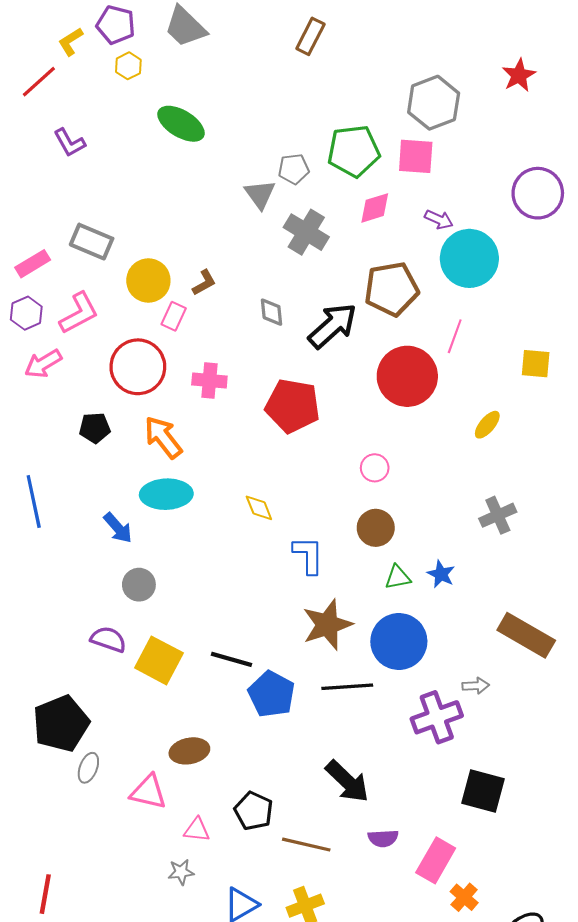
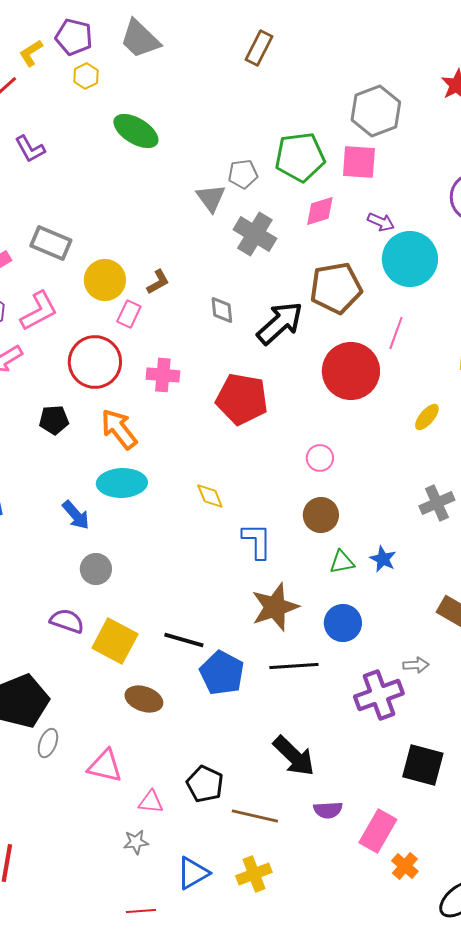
blue circle: (399, 641) -> (343, 623), size x0.7
brown ellipse: (189, 751) -> (144, 699), moved, turned 30

